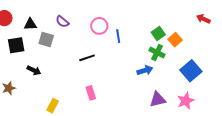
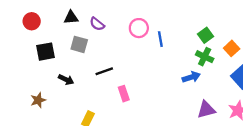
black triangle: (30, 24) -> (71, 17), moved
orange square: (175, 40) -> (232, 48), moved
black line: (87, 58) -> (104, 71), moved
pink rectangle: (91, 93) -> (124, 94), moved

